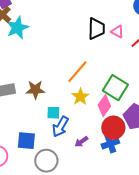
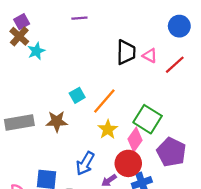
cyan star: (17, 28) -> (36, 51), size x0.7
cyan square: (53, 113) -> (77, 95), moved, turned -32
red circle: (113, 128) -> (128, 163), moved

